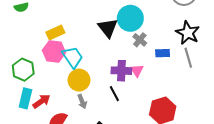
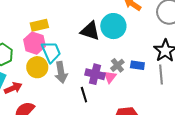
black triangle: (108, 28) -> (90, 31), turned -45
gray cross: (140, 40) -> (117, 65), moved
yellow circle: (79, 80) -> (37, 67), moved
gray arrow: (82, 101) -> (61, 72), moved, size x1.5

